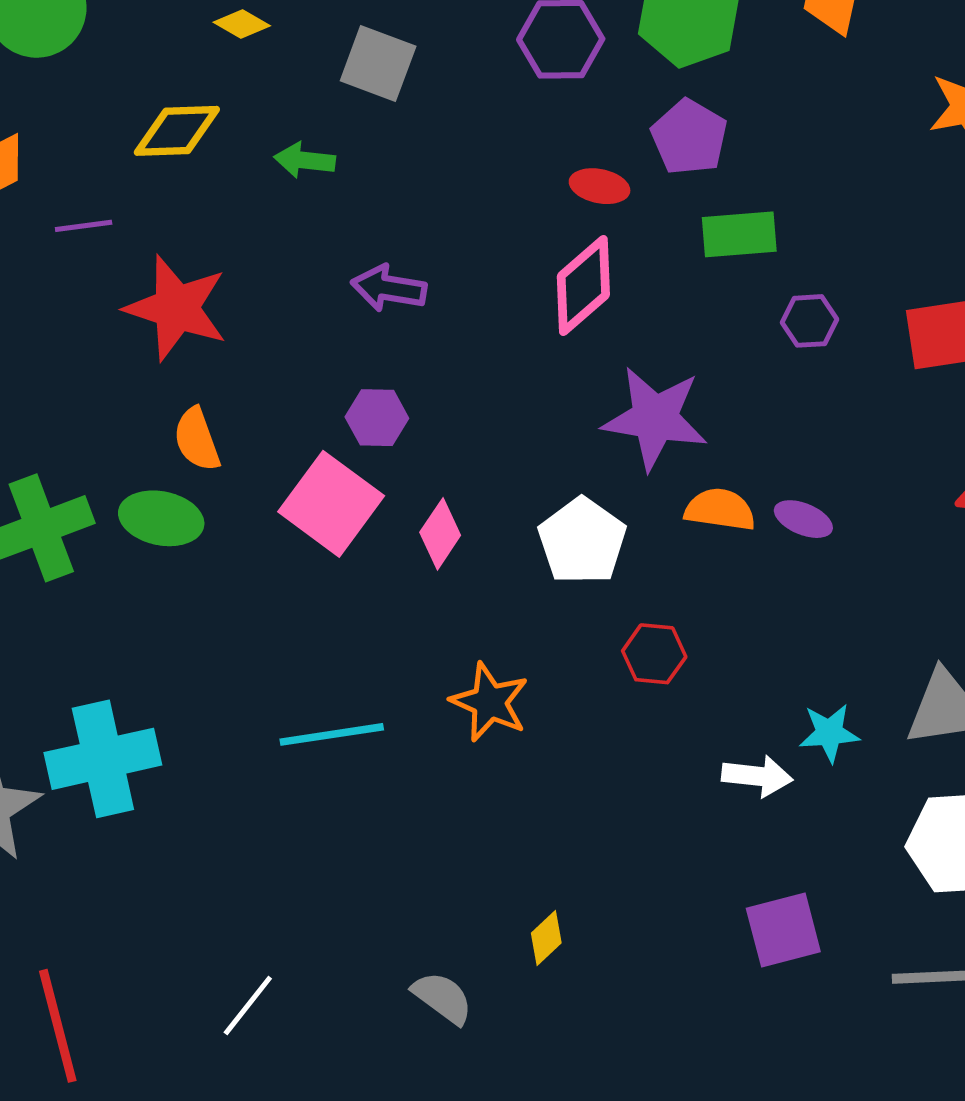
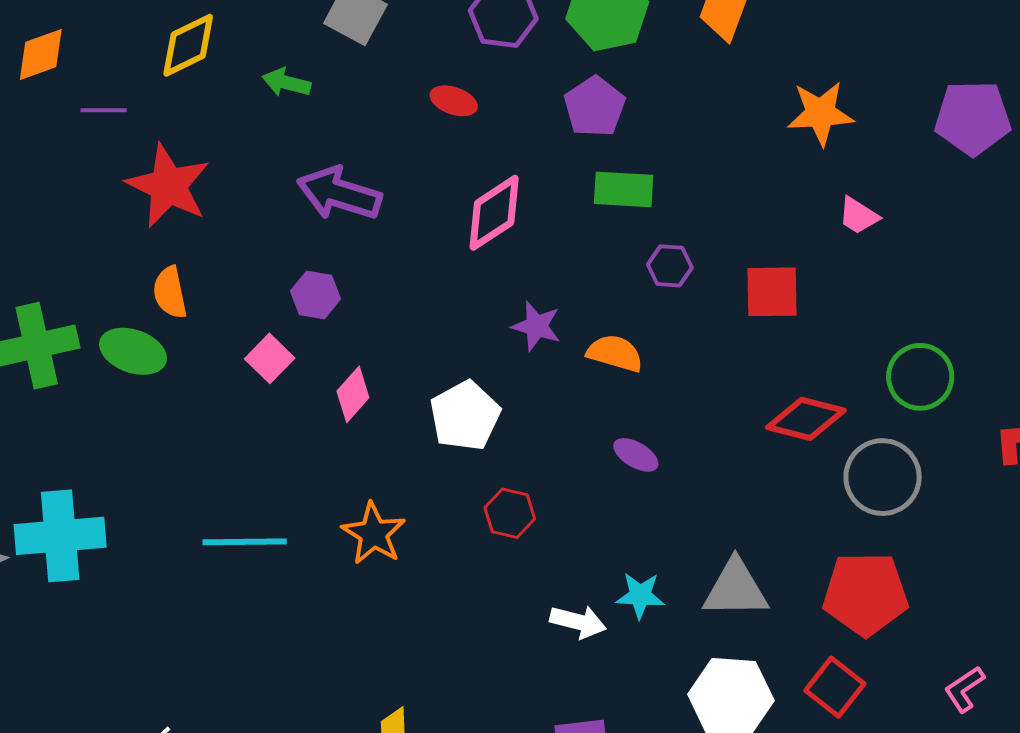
yellow diamond: (177, 131) -> (188, 45), turned -32
red ellipse: (600, 186) -> (454, 101), moved
purple arrow: (389, 288) -> (339, 194), size x1.4
purple star: (655, 418) -> (536, 326), size x0.6
pink square: (331, 504) -> (270, 358), size x0.6
orange semicircle: (720, 510) -> (615, 353), moved
purple ellipse: (803, 519) -> (636, 455), moved

